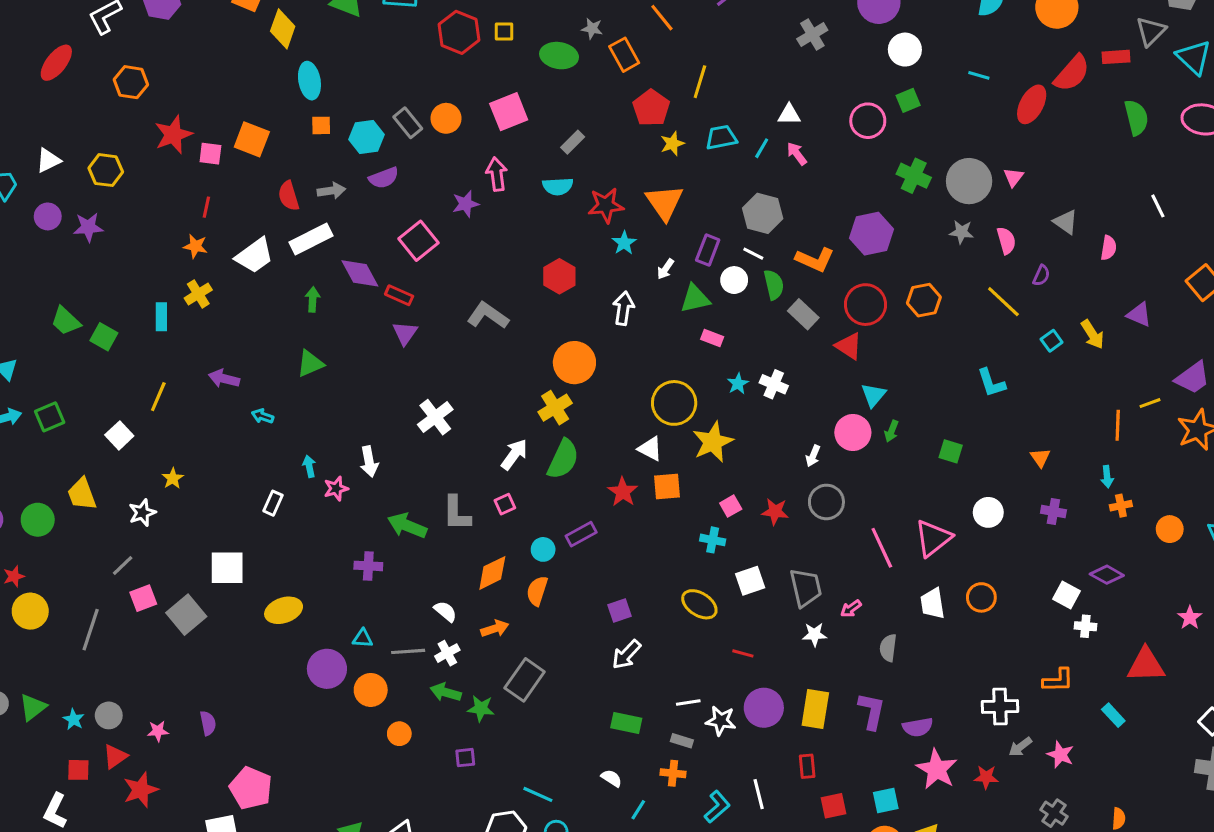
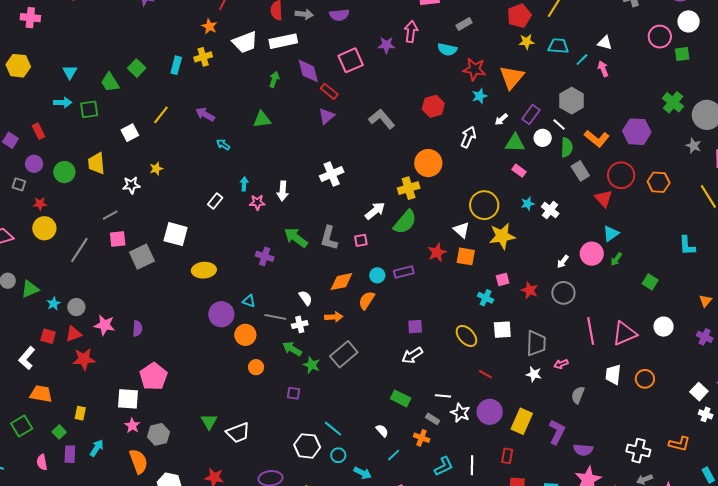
pink circle: (868, 121) -> (660, 37), moved
green trapezoid: (66, 321) -> (110, 82), moved
pink star: (158, 731) -> (105, 325), size x1.5

